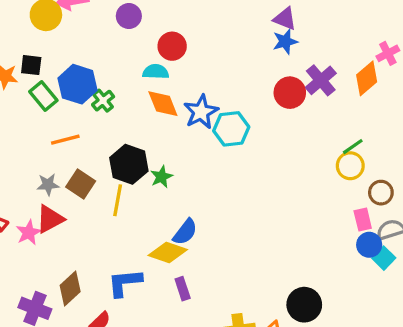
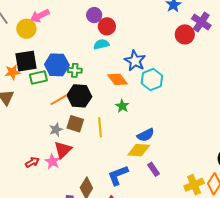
purple circle: (129, 16) -> (94, 15), moved
black square: (31, 65) -> (26, 61), size x1.6
green rectangle: (43, 96) -> (38, 78), turned -48
green cross: (103, 101) -> (75, 70), turned -32
orange diamond: (163, 104) -> (117, 79), moved
cyan hexagon: (231, 129) -> (152, 80), moved
black hexagon: (129, 164) -> (79, 96), moved
blue semicircle: (185, 232) -> (146, 135), turned 42

